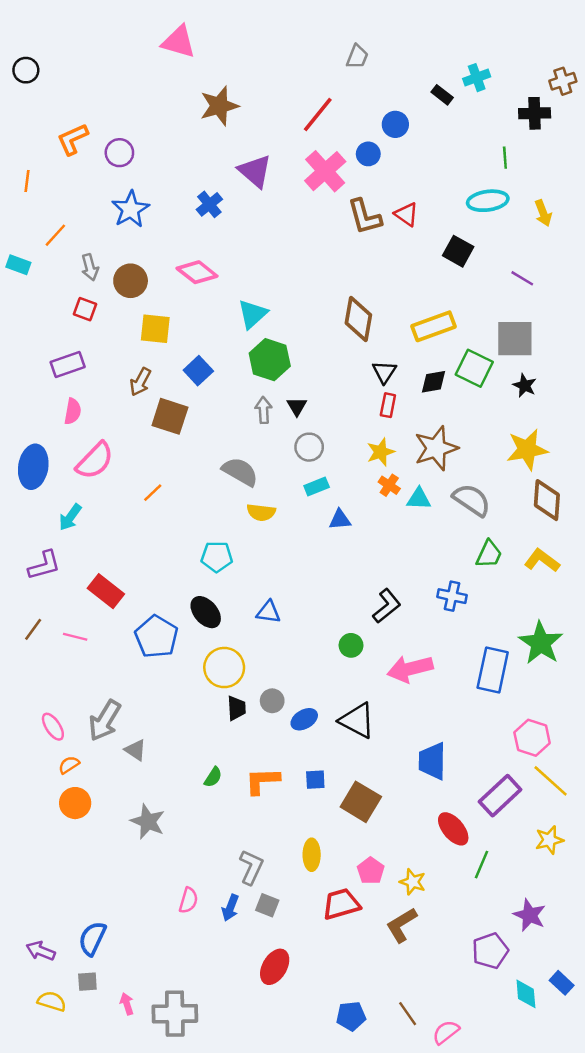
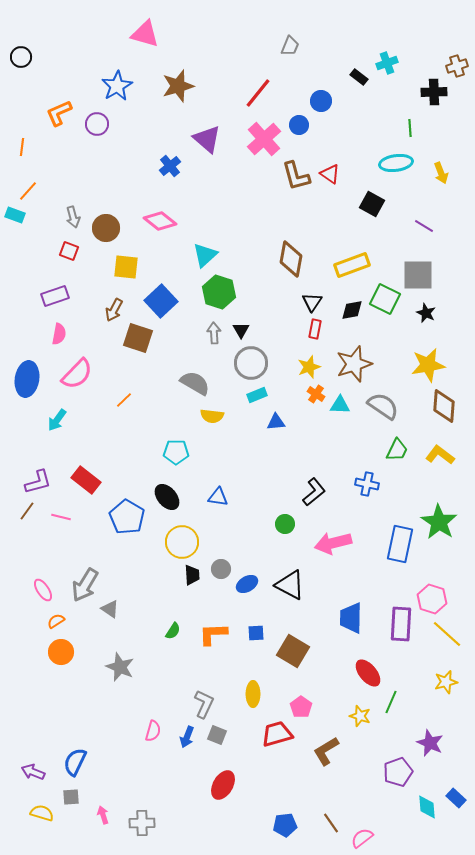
blue star: (131, 209) -> (117, 86), moved
orange line: (55, 235) -> (28, 191), moved
blue square: (198, 371) -> (161, 301), size x1.4
gray circle: (309, 447) -> (251, 363), size x1.4
purple L-shape: (44, 565) -> (38, 482), moved
purple rectangle: (500, 796) -> (401, 624), moved, turned -44
yellow star: (413, 882) -> (360, 716), moved
gray cross: (175, 1014) -> (142, 823), size x0.7

